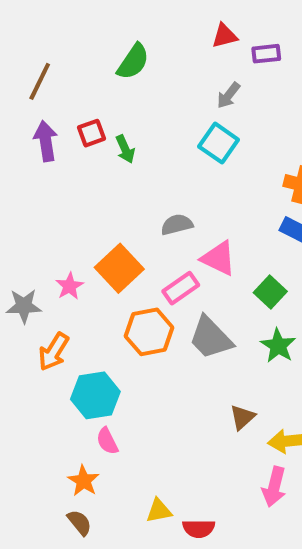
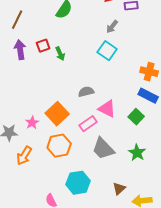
green square: (270, 292) -> (136, 117), moved
orange hexagon: (149, 332) -> (59, 146), moved
cyan hexagon: (95, 395) -> (78, 183), moved

